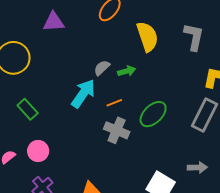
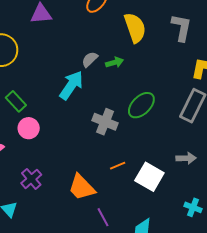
orange line: (114, 103) -> (118, 166), moved
pink circle: (38, 151) -> (29, 128), moved

